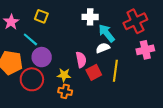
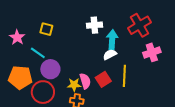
cyan arrow: (107, 33) -> (112, 40), turned 48
pink semicircle: (81, 60) -> (85, 81), moved

